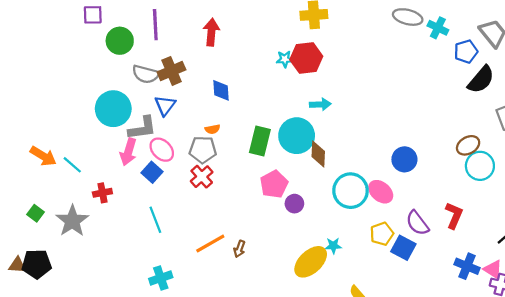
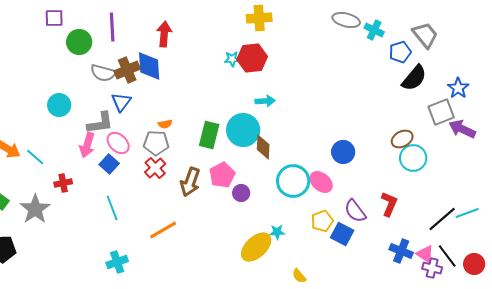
blue diamond: (221, 90) -> (149, 66), moved, size x1.4
cyan circle: (113, 109) -> (59, 105), moved, size x0.7
brown arrow: (239, 249) -> (190, 182), moved, size x1.8

